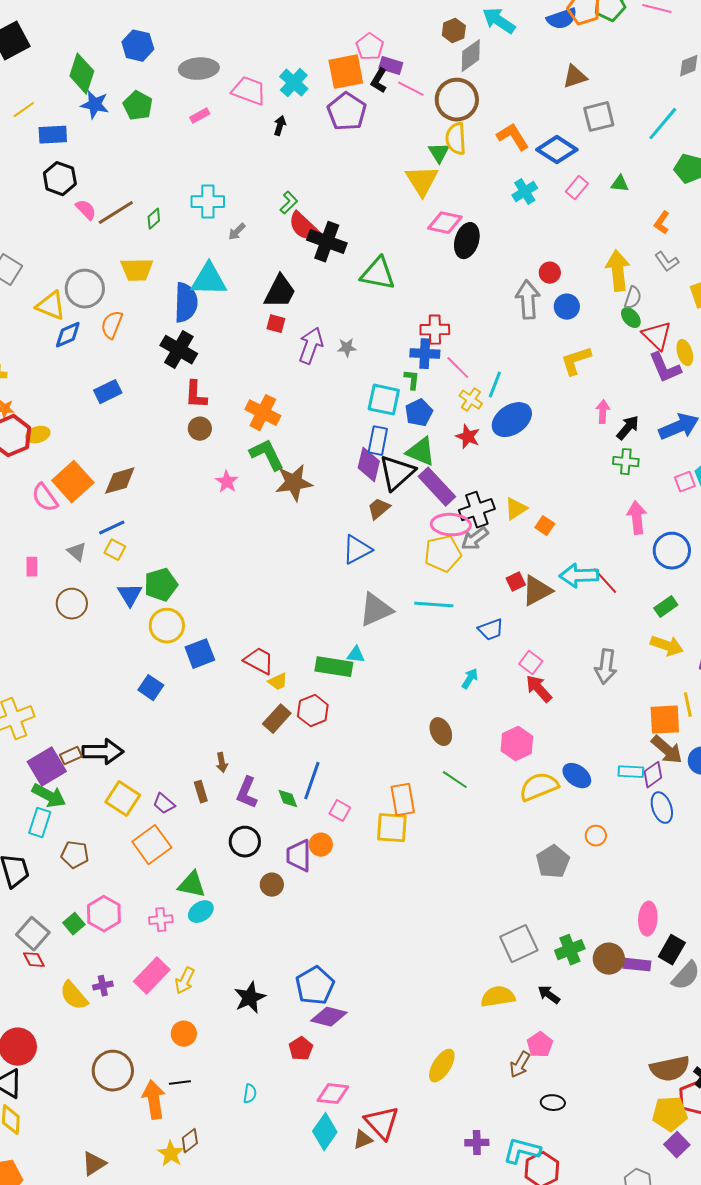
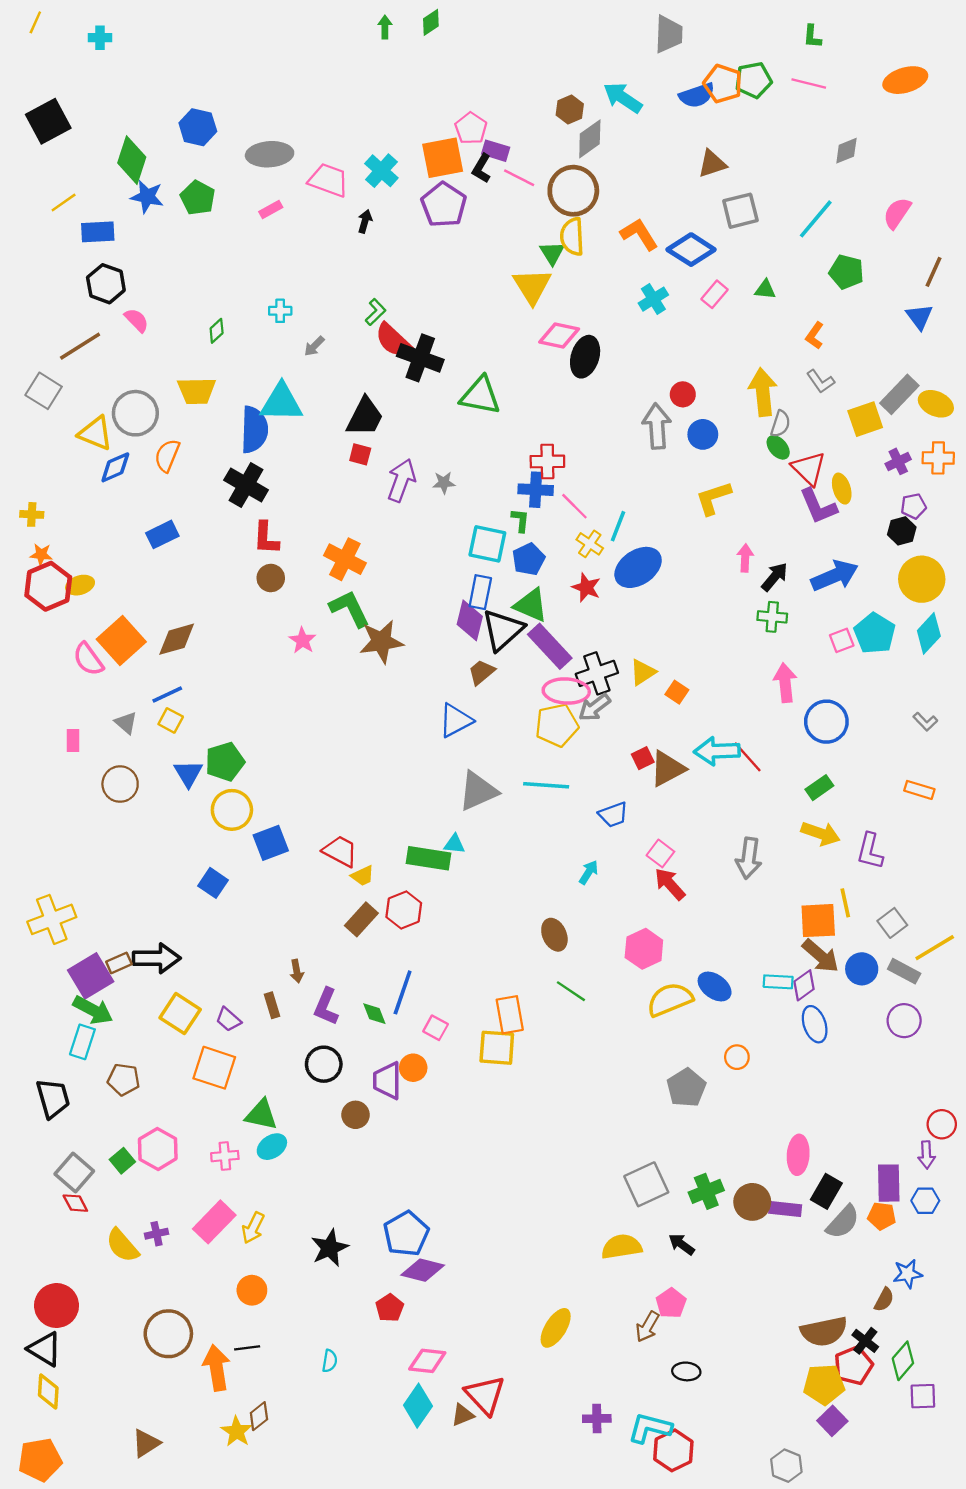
cyan cross: (208, 202) -> (280, 311), size x0.6
brown line: (116, 213) -> (80, 346), moved
orange square: (152, 845) -> (214, 1068), turned -36

